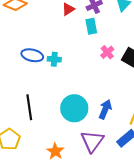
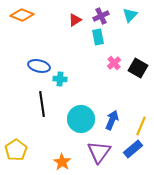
cyan cross: (54, 59) -> (60, 79), moved
black line: (29, 107) -> (42, 104), moved

